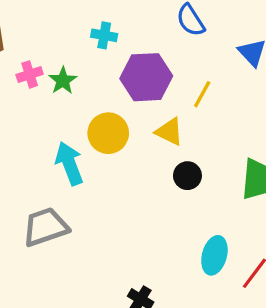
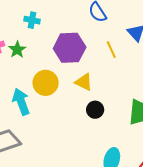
cyan cross: (104, 35) -> (32, 20), moved
yellow line: (202, 94) -> (111, 50), moved, turned -54

